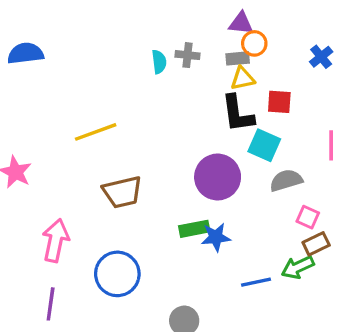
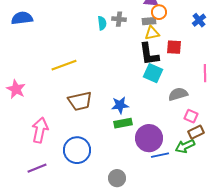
cyan square: (264, 145) -> (153, 73), moved
purple circle: (218, 177) -> (149, 138), moved
blue star: (216, 237) -> (120, 105), moved
purple line: (51, 304) -> (37, 168), turned 60

